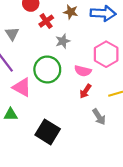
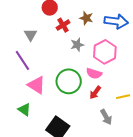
pink hexagon: (106, 54) -> (105, 52), moved
green circle: (47, 70) -> (69, 81), moved
green triangle: (11, 114) -> (24, 110), turned 32

